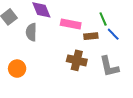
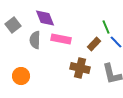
pink rectangle: (71, 24) -> (61, 39), moved
brown rectangle: (91, 36) -> (94, 44), turned -40

